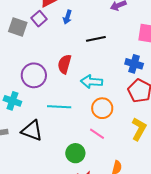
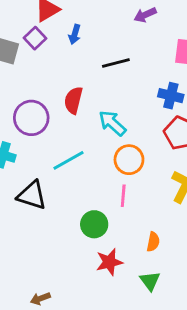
cyan arrow: (91, 82) -> (112, 123), turned 40
cyan line: (59, 107) -> (69, 160), turned -30
pink line: (97, 134) -> (123, 196), turned 63

